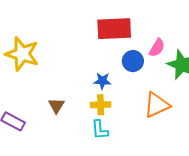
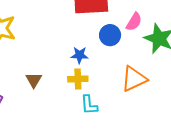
cyan L-shape: (100, 130) -> (89, 105), moved

